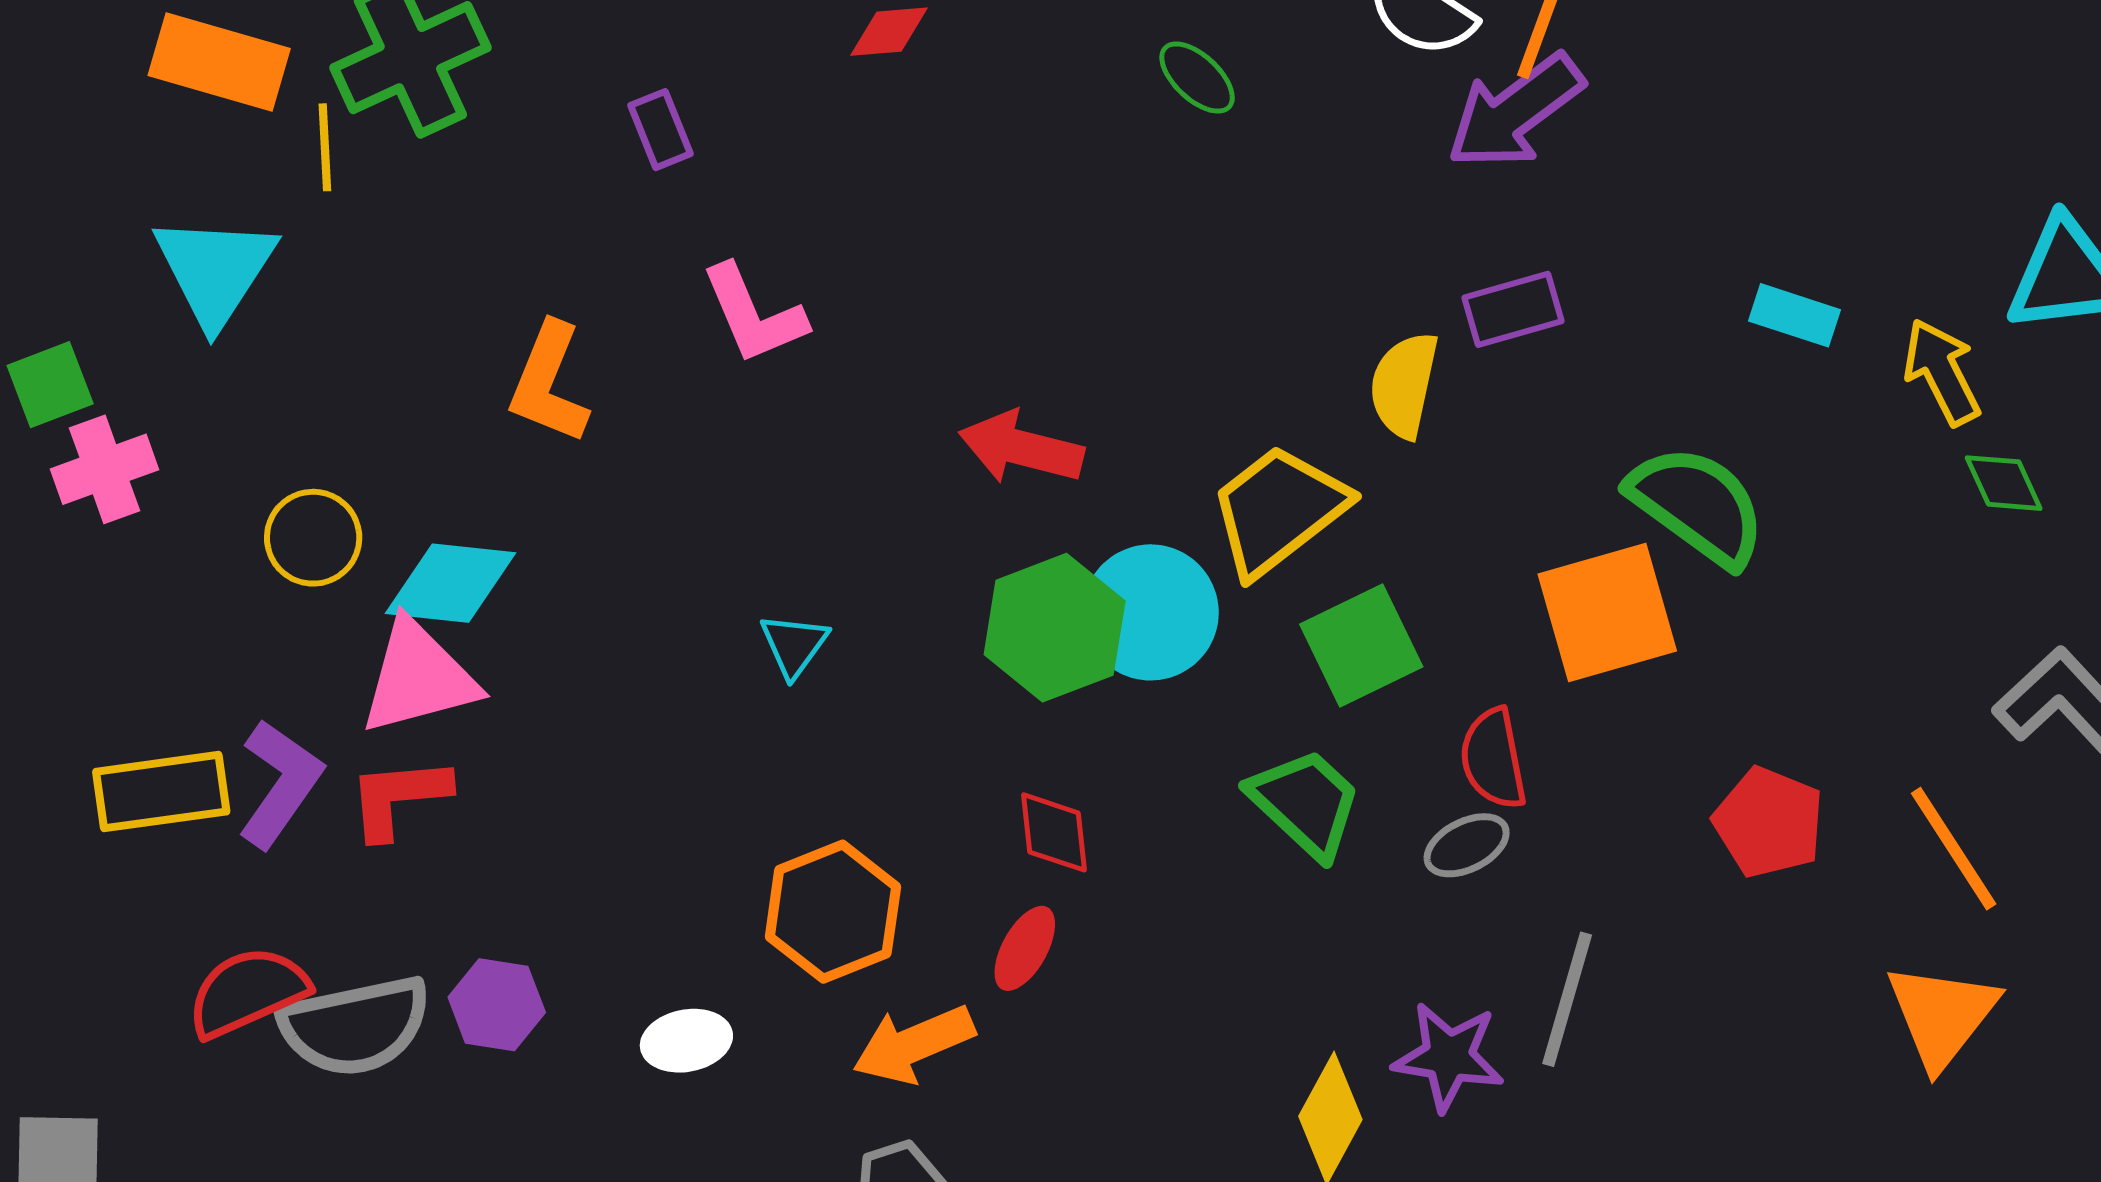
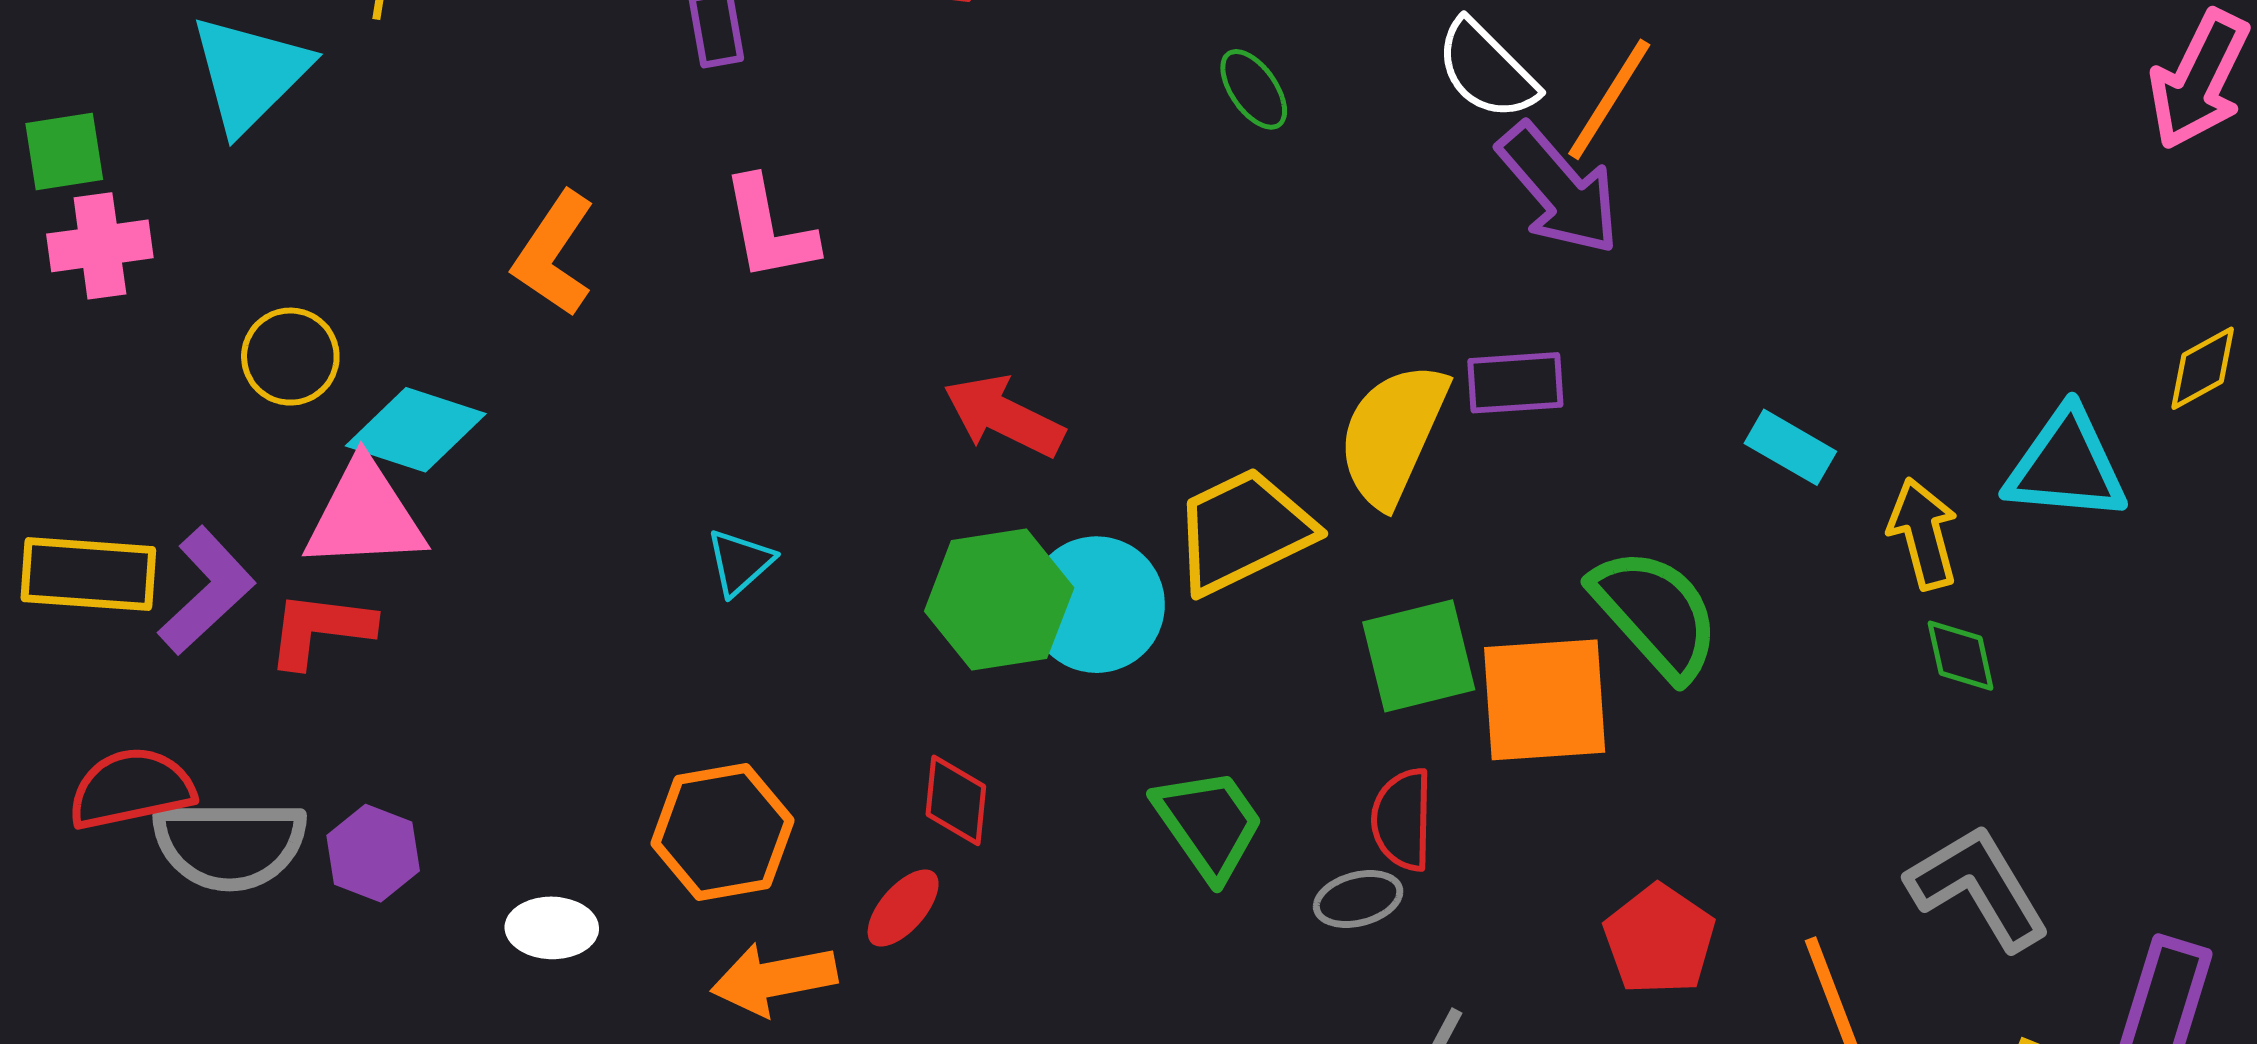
purple arrow: (1515, 111) -> (1559, 189), turned -106
yellow semicircle: (1404, 385) -> (1393, 434), size x1.4
green square: (1361, 646) -> (1419, 656), moved

